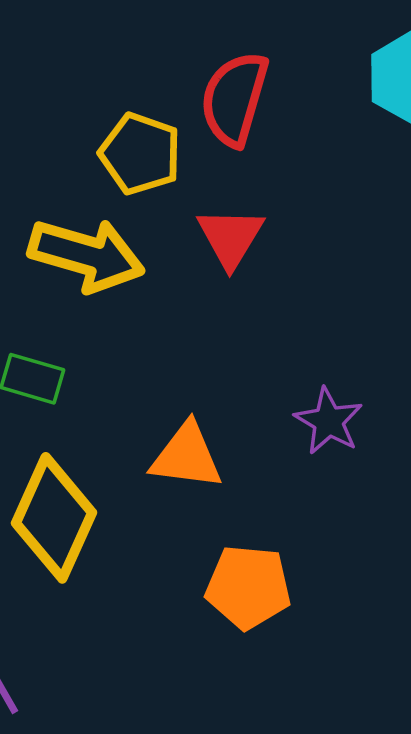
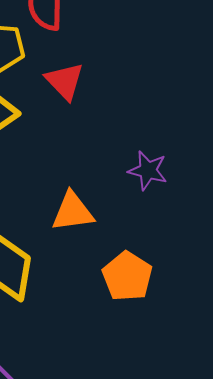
orange pentagon: (248, 587) -> (127, 276), turned -30

